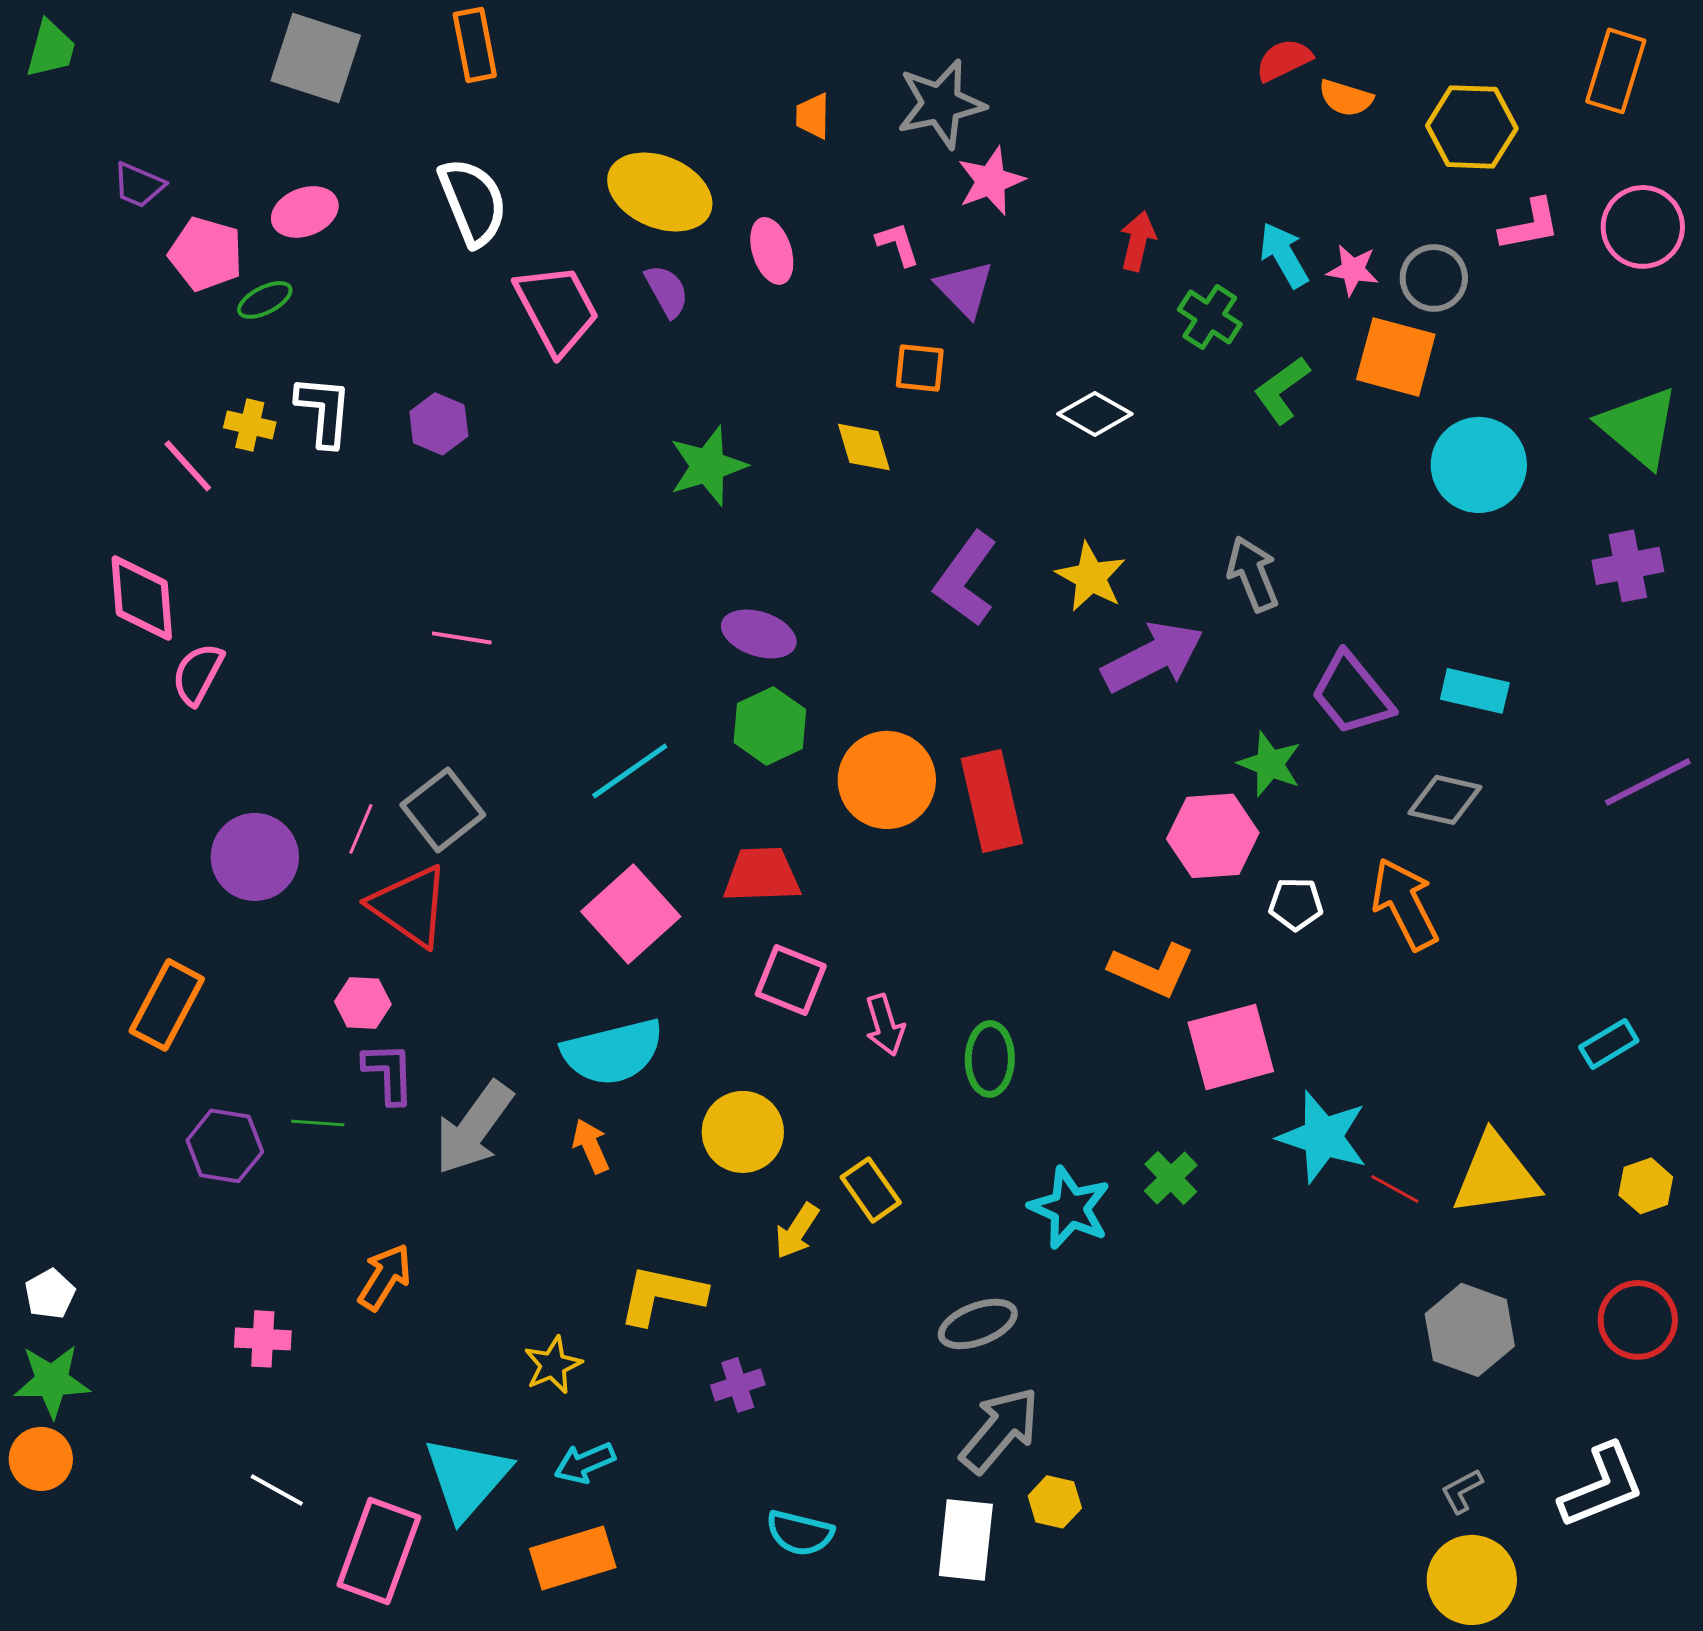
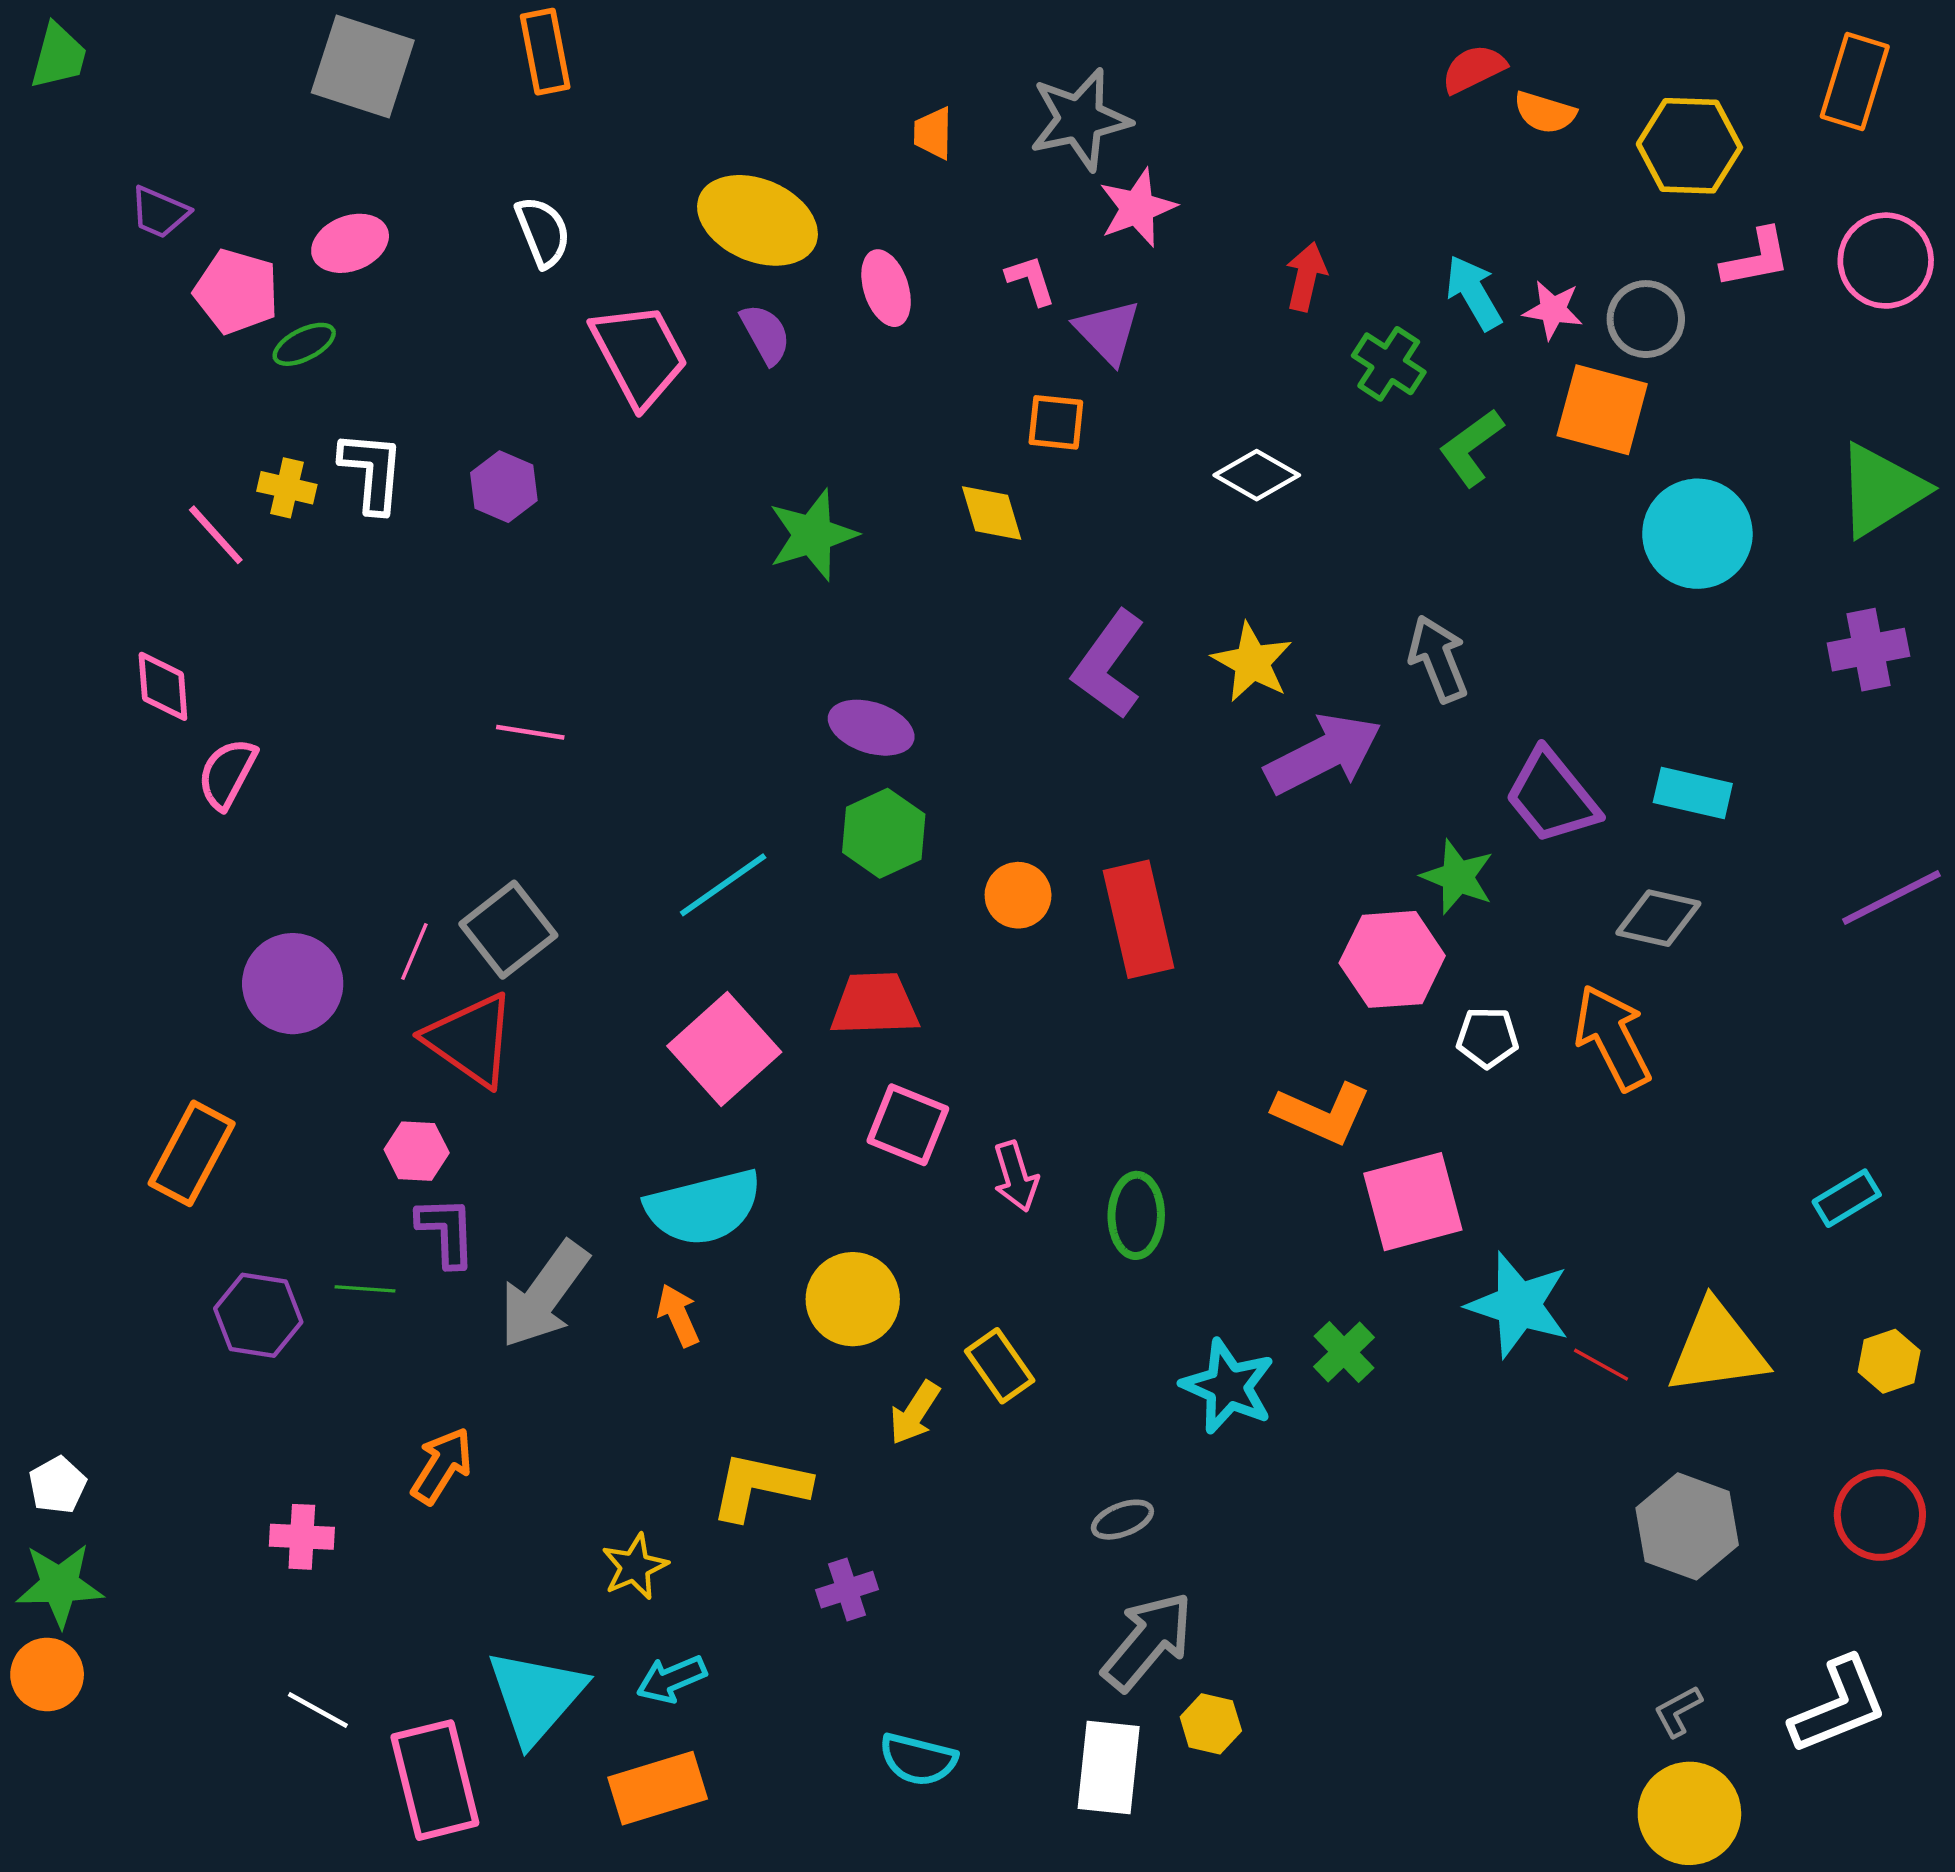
white semicircle: (473, 202) -> (543, 232), size x0.7
green triangle: (1639, 427) -> (1881, 490), turned 48
pink diamond: (142, 598) -> (163, 686), size x0.7
orange circle: (887, 780) -> (1018, 895), size x0.6
gray ellipse: (978, 1324) -> (1122, 1520), size x0.7
pink rectangle: (379, 1551) -> (435, 1780), turned -34

